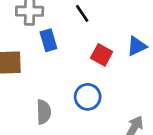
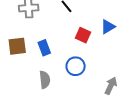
blue rectangle: (48, 40) -> (44, 48), moved

